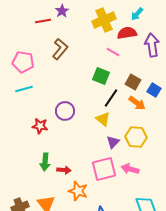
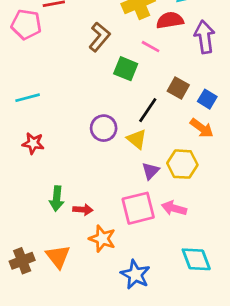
brown L-shape: (60, 49) -> (99, 37), moved
pink pentagon: (23, 62) -> (26, 24), moved
green square: (101, 76) -> (126, 69), moved
orange arrow: (137, 103) -> (202, 128), moved
purple circle: (65, 111) -> (104, 128), moved
red star: (40, 126) -> (33, 143), moved

